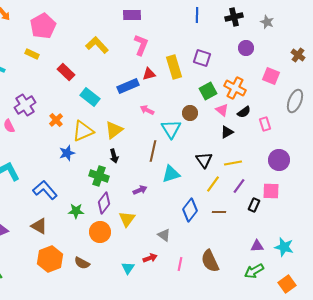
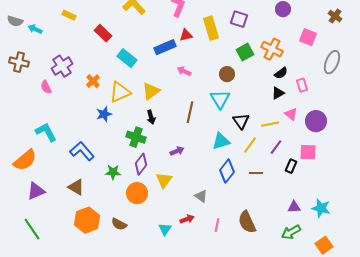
pink triangle: (222, 110) -> (291, 114), moved
cyan triangle: (171, 129) -> (220, 99), moved
black triangle: (227, 132) -> (278, 93), moved
cyan triangle: (171, 174) -> (221, 141), moved

